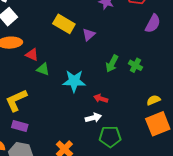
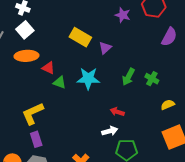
cyan star: (74, 81) -> (88, 78), moved
yellow semicircle: (153, 100) -> (168, 105), moved
purple rectangle: (20, 126) -> (36, 139), turned 56

